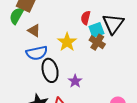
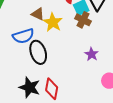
brown triangle: (34, 31) -> (38, 14), moved
purple star: (75, 81) -> (92, 54), moved

